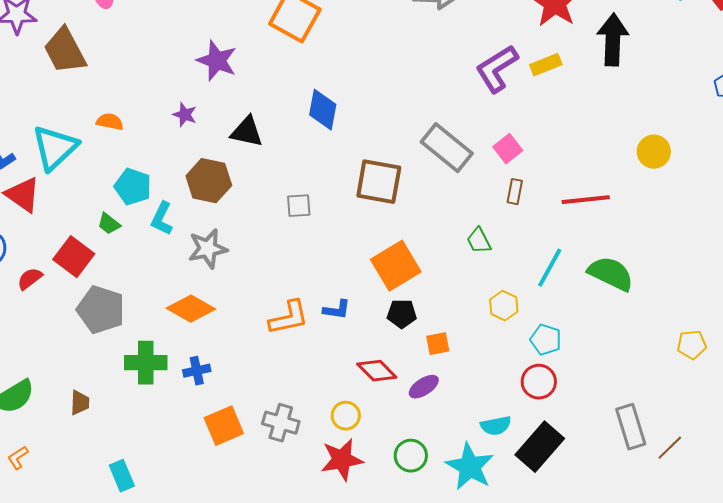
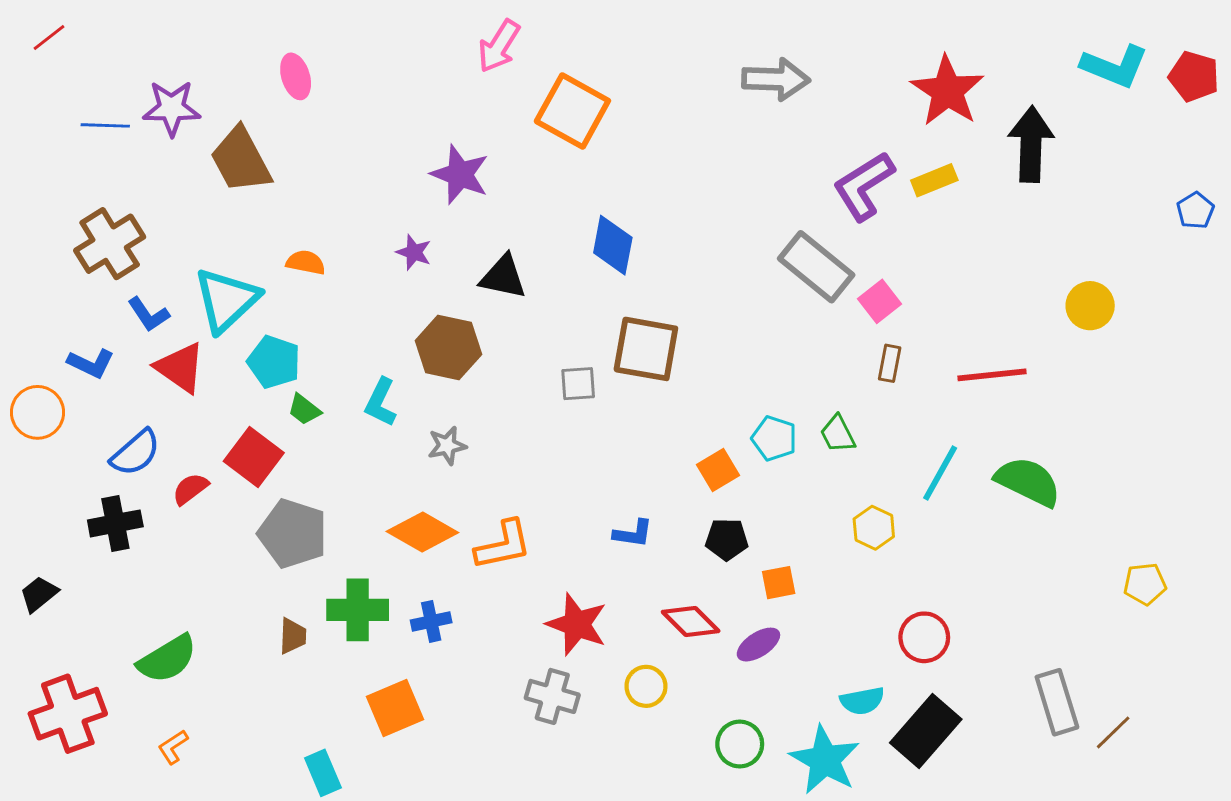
gray rectangle: (447, 148) -> (816, 267), moved
brown square: (379, 182) -> (646, 349), moved
cyan pentagon: (133, 187) -> (274, 362), moved
gray star: (208, 249) -> (447, 446), size x0.7
orange square: (396, 266) -> (718, 470), size x0.6
orange L-shape: (289, 318) -> (503, 545), moved
cyan pentagon: (546, 340) -> (774, 438), moved
brown trapezoid: (80, 403) -> (293, 636), moved
orange square: (224, 426) -> (395, 708), moved
red star: (342, 460) -> (577, 624), moved, turned 30

